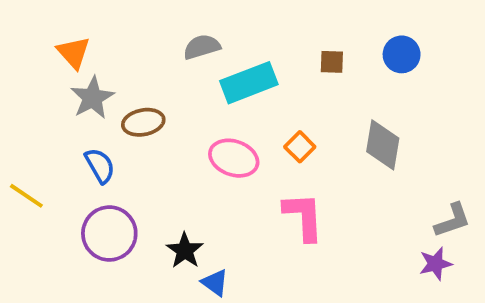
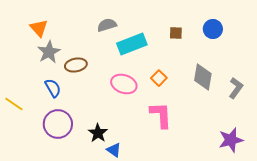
gray L-shape: (452, 220) -> (236, 88), moved, turned -35
purple star: (435, 264) -> (231, 140), size x1.4

